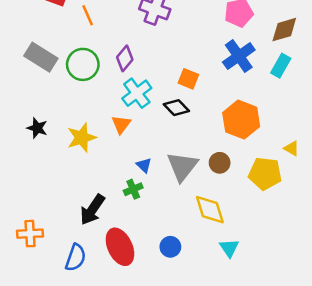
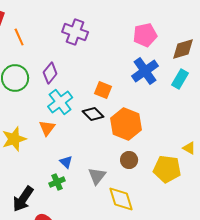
orange hexagon: (241, 120) -> (126, 124), moved
gray triangle: (182, 166) -> (97, 176), moved, size x0.7

